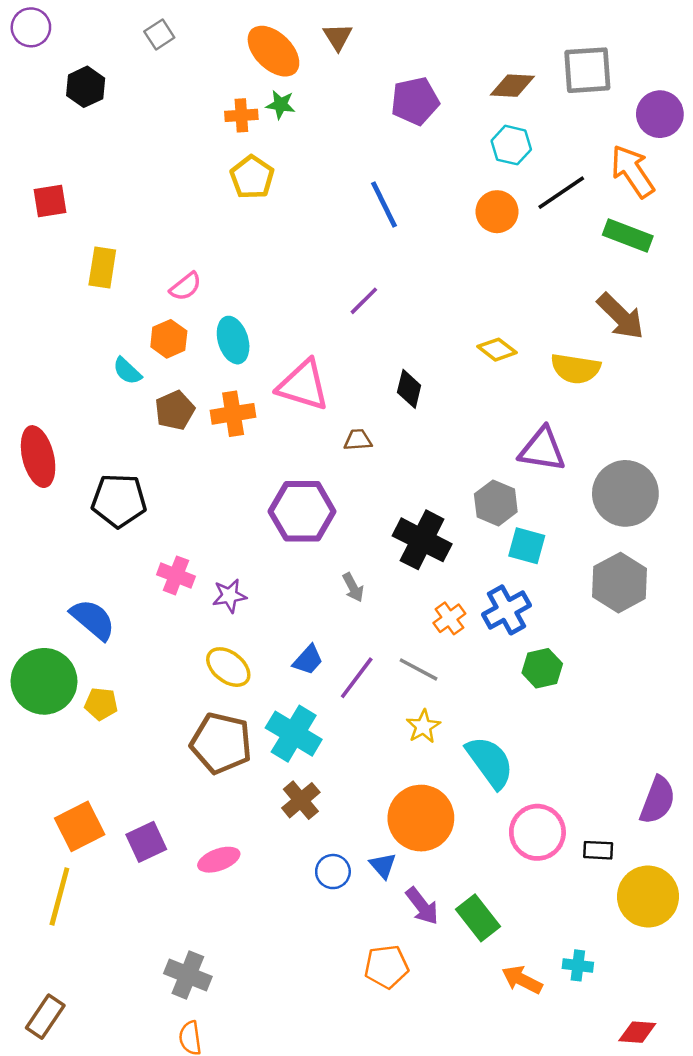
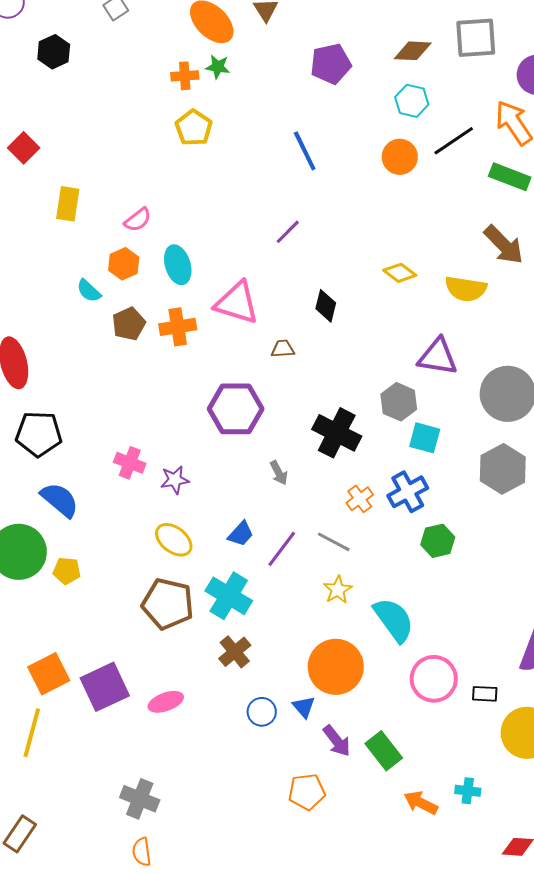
red square: (50, 201) -> (24, 148), turned -36
black pentagon: (119, 501) -> (39, 434), moved
purple square: (146, 842) -> (105, 687), size x1.4

